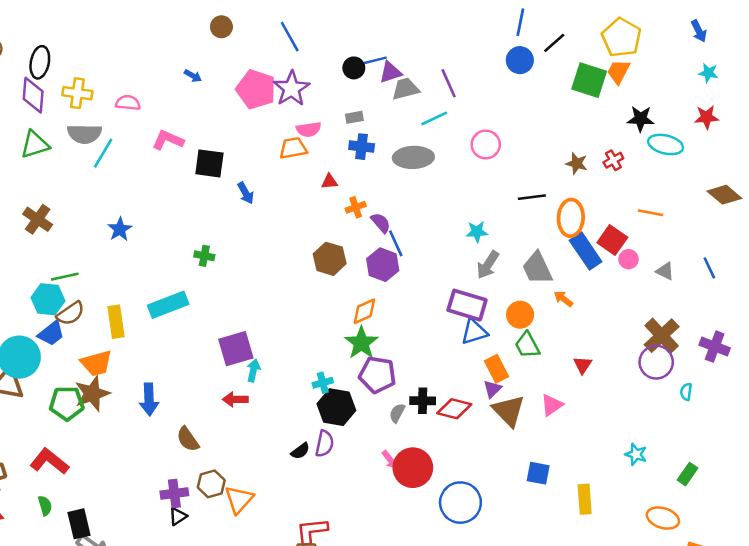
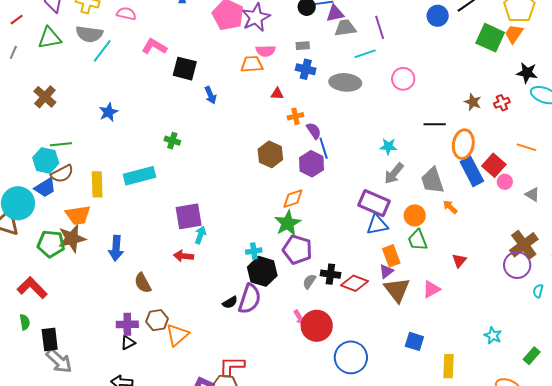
purple semicircle: (325, 444) -> (250, 299), size x1.4

